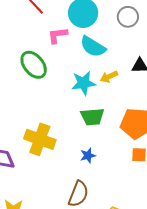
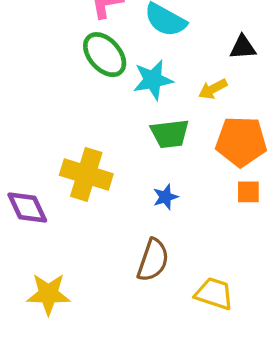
green ellipse: (34, 65) -> (105, 55), moved
yellow arrow: (109, 77) -> (213, 89), moved

